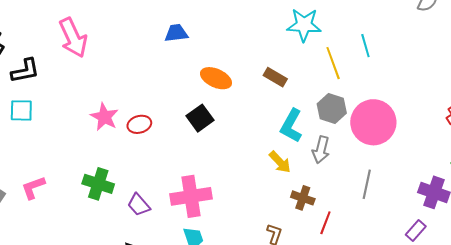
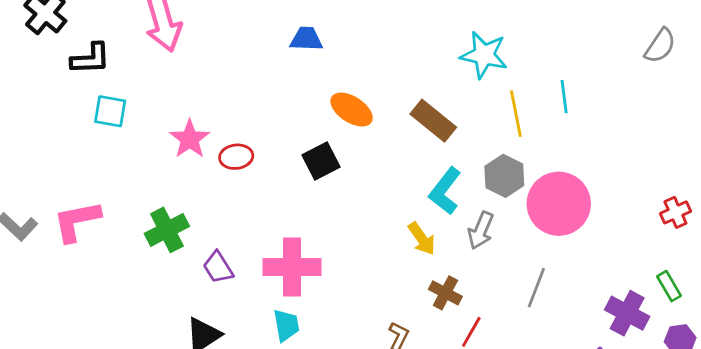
brown rectangle: (275, 77) -> (433, 121), size x1.4
cyan square: (21, 110) -> (110, 111), moved
green cross: (98, 184) -> (167, 230), turned 36
pink L-shape: (33, 188) -> (77, 221), size x1.4

